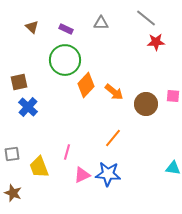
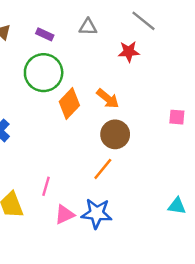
red star: (156, 42) -> (129, 52), moved
orange arrow: (114, 92) -> (108, 99), moved
brown circle: (146, 104) -> (115, 134), moved

